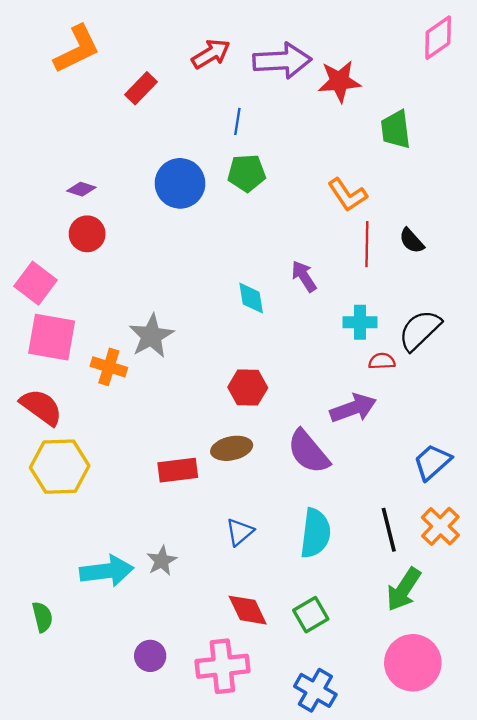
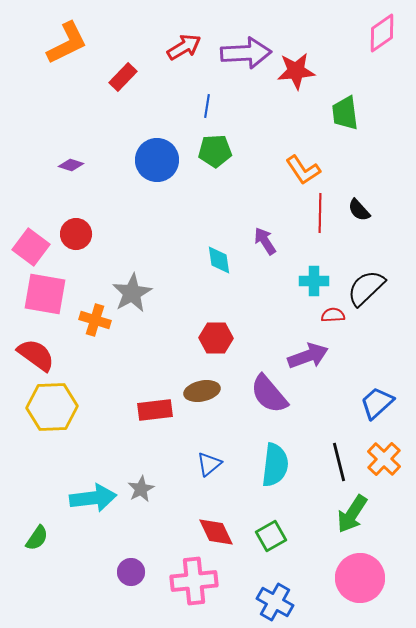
red circle: (87, 234) -> (76, 234), moved
green semicircle: (42, 617) -> (37, 538), turned 48

